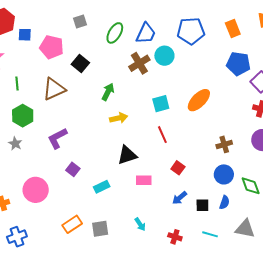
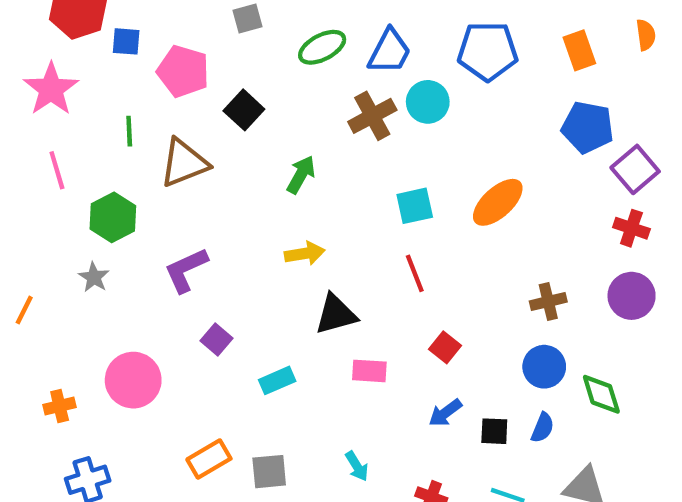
green ellipse: (115, 33) -> (322, 47), turned 30
green line: (17, 84) -> (129, 131), moved
yellow arrow: (119, 118) -> (305, 253), moved

